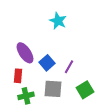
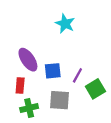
blue square: (47, 63) -> (53, 71), turned 35
green square: (85, 90) -> (95, 89), moved

